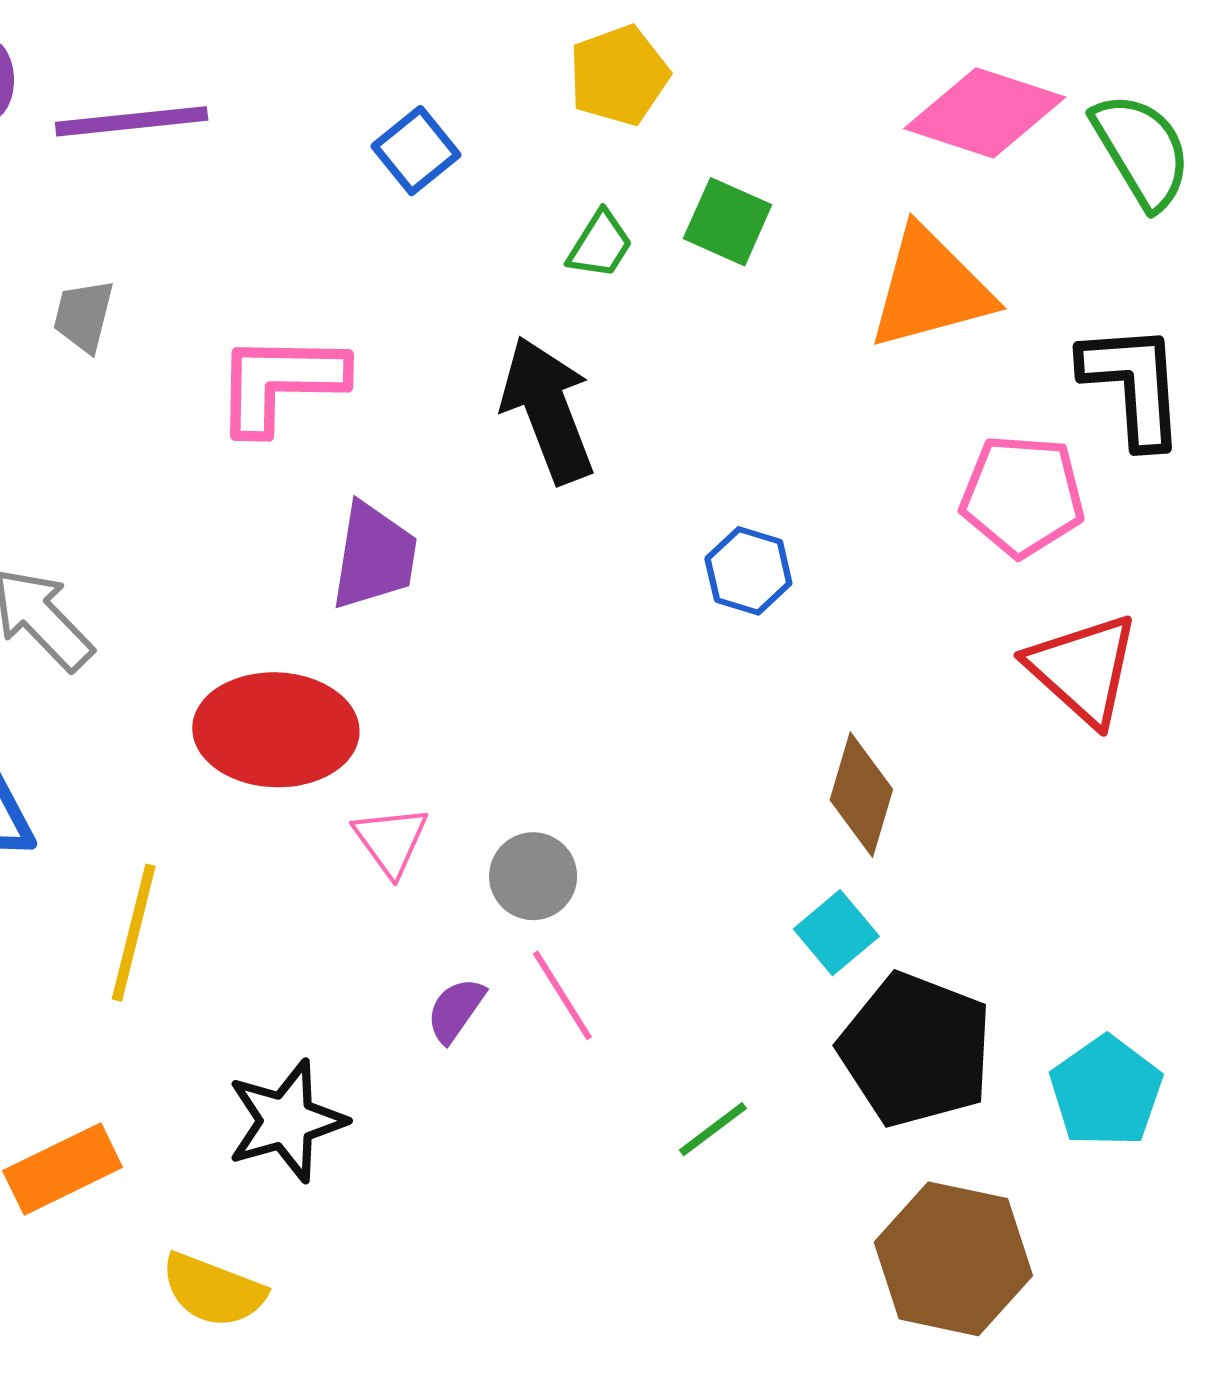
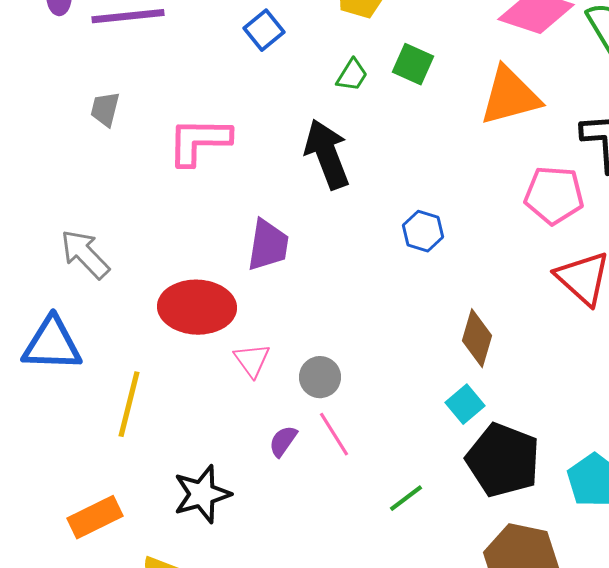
purple trapezoid: (374, 556) -> (268, 245), moved

